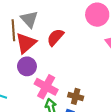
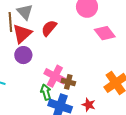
pink cross: (46, 87) -> (55, 76), moved

